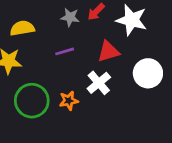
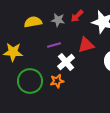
yellow semicircle: (22, 28) -> (33, 22), moved
white cross: (99, 83) -> (66, 62), moved

